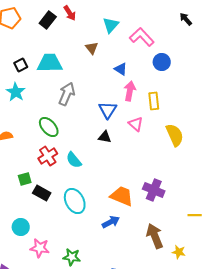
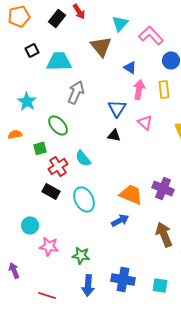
brown triangle: (92, 48) -> (101, 46), size x1.6
black square: (21, 65) -> (32, 50), moved
cyan star: (16, 92) -> (27, 101), moved
yellow rectangle: (154, 101) -> (164, 89), moved
red cross: (48, 156) -> (58, 166), moved
green square: (25, 179) -> (40, 148), moved

